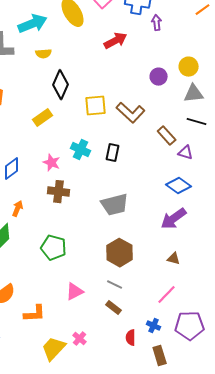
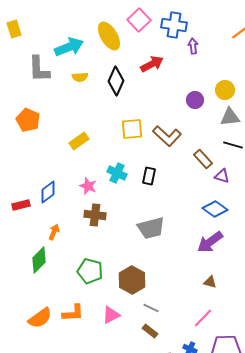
black diamond: (61, 85) -> (116, 81), moved
brown hexagon: (120, 253) -> (132, 280), moved
orange L-shape: (35, 314) -> (73, 313), moved

